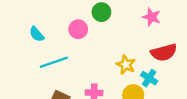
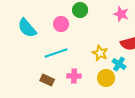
cyan semicircle: (37, 34) -> (27, 28), size x1.5
cyan line: (54, 62) -> (56, 53), moved

